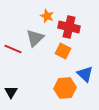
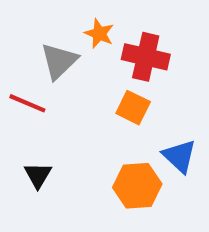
gray triangle: (35, 38) -> (59, 61), moved
black triangle: (11, 92) -> (38, 175), moved

